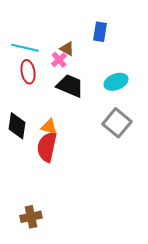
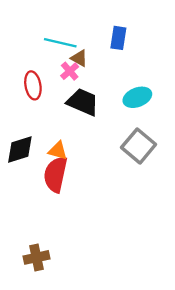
cyan line: (25, 48) -> (60, 43), moved
black diamond: (17, 126) -> (20, 149), turned 64

